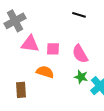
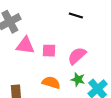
pink semicircle: (80, 54) -> (77, 56), turned 78
orange semicircle: (45, 72) -> (51, 83), moved

